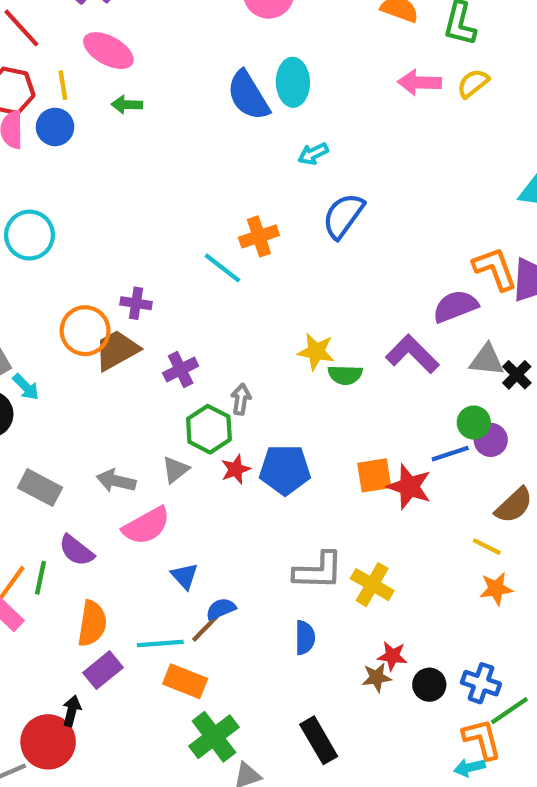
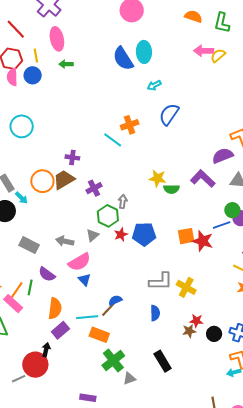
pink ellipse: (108, 51) -> (57, 39), turned 50
yellow semicircle: (473, 83) -> (218, 56), moved
orange circle: (85, 331) -> (42, 181), moved
blue triangle: (185, 576) -> (84, 280), moved

